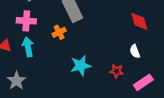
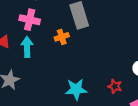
cyan star: (81, 66) -> (76, 89), moved

